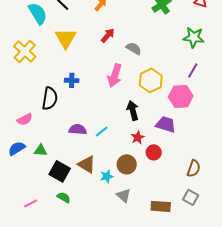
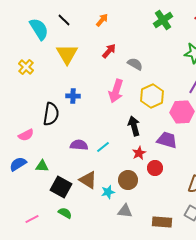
yellow cross: (25, 51) -> (26, 67), size x0.7
gray triangle: (124, 195) -> (125, 211), turned -35

